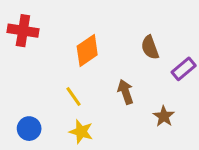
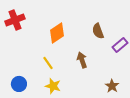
red cross: (23, 31) -> (15, 20), turned -30
brown star: (164, 116) -> (112, 86), moved

